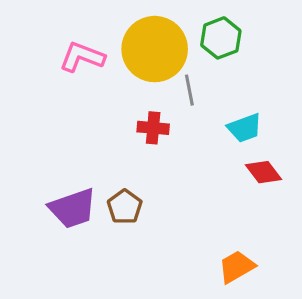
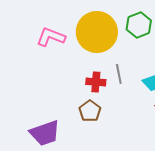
gray line: (189, 90) -> (119, 74), moved
brown pentagon: (125, 207) -> (90, 111), moved

